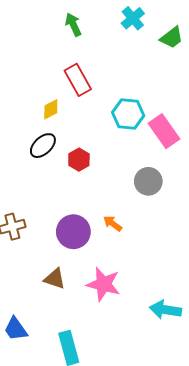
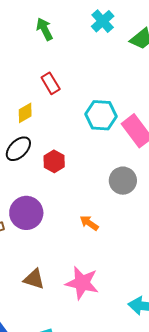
red rectangle: (78, 80) -> (51, 83), size x0.7
purple circle: (73, 232) -> (26, 213), moved

